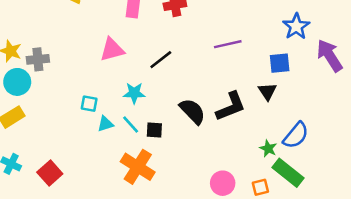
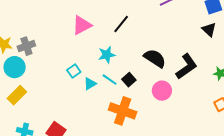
cyan square: (89, 104) -> (74, 71), turned -32
black L-shape: (231, 106) -> (186, 66), moved
black square: (154, 130) -> (129, 80), turned -32
pink circle: (223, 183) -> (162, 91), moved

